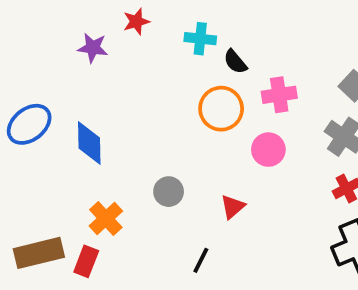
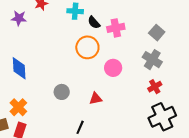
pink cross: (279, 95) -> (116, 28), moved
red triangle: (233, 207) -> (96, 99), turned 32
orange cross: (106, 219) -> (18, 107), moved

